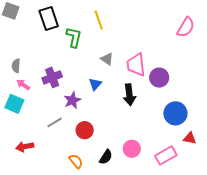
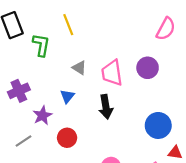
purple circle: (159, 78) -> (148, 68), moved
red circle: (85, 130) -> (67, 138), moved

